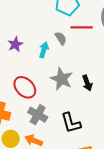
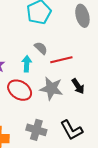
red line: (82, 27) -> (61, 60), moved
red ellipse: (25, 87) -> (20, 90), moved

